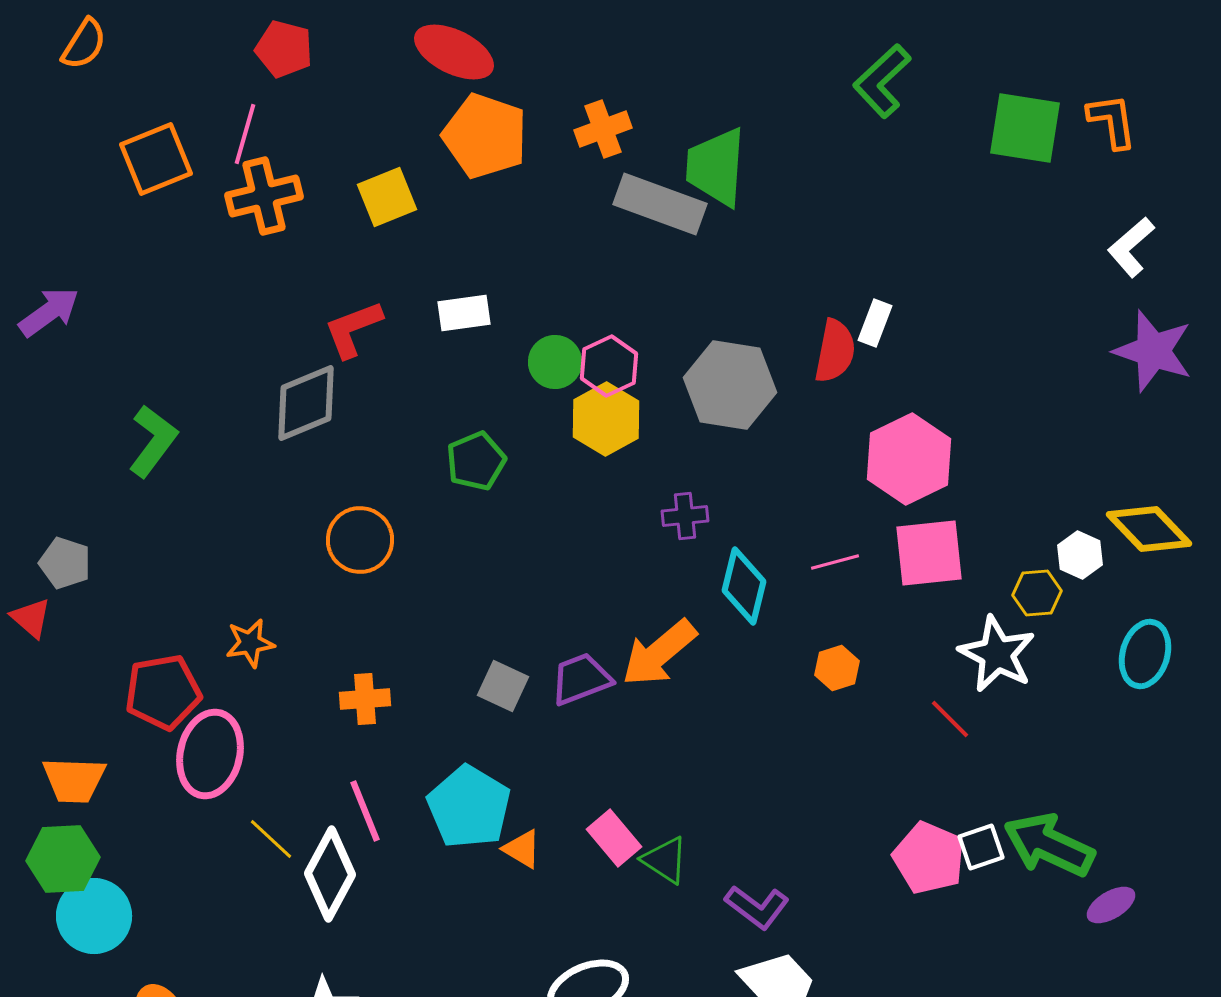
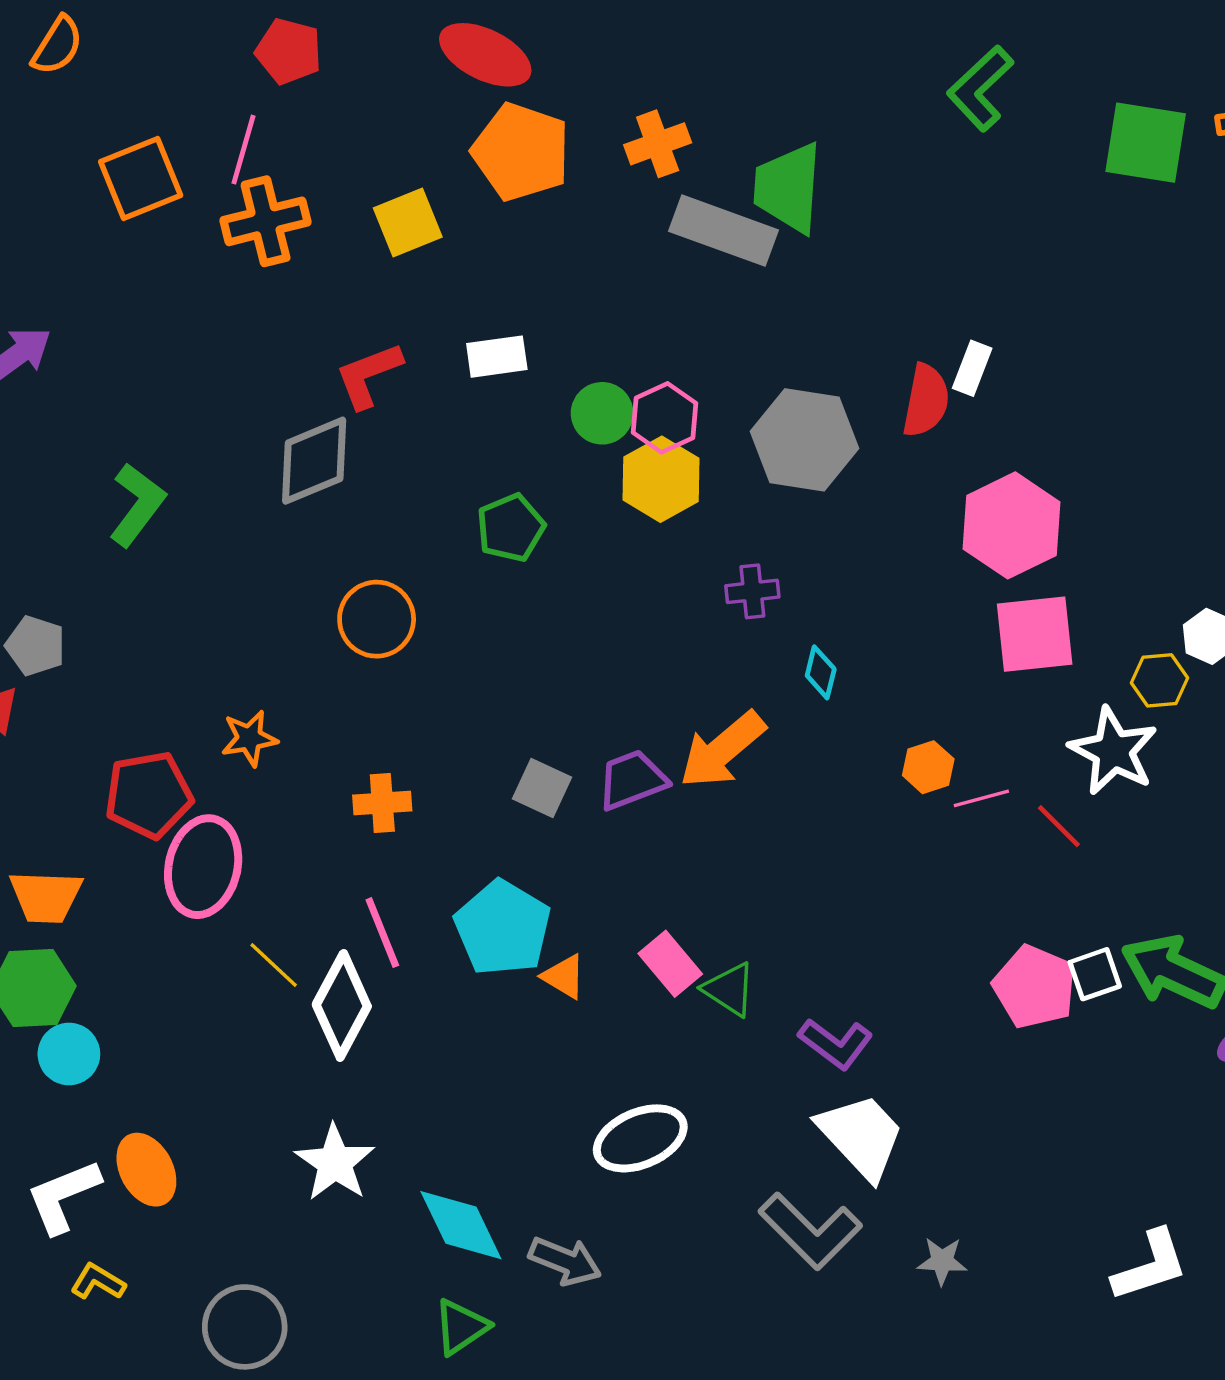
pink line: (835, 562) -> (981, 798), moved
cyan diamond: (744, 586) -> (821, 672), size x0.6
cyan circle: (94, 916) -> (69, 1054), size x0.7

